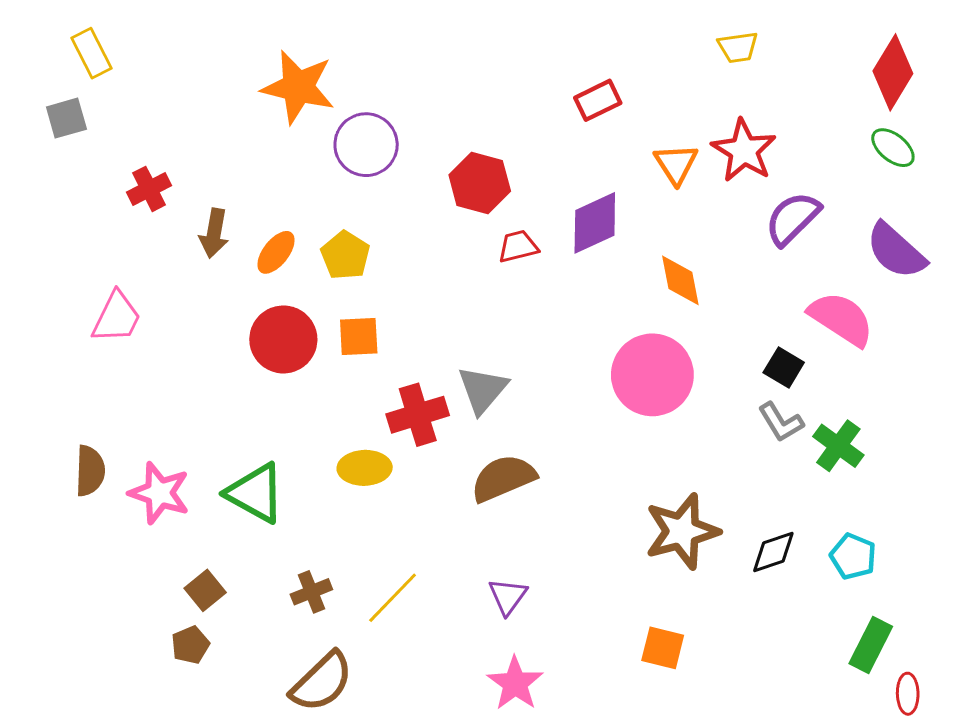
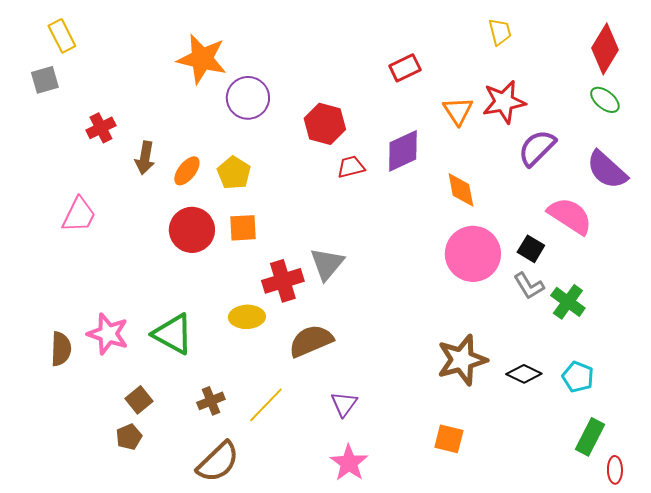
yellow trapezoid: (738, 47) -> (500, 32), turned -96
red star: (744, 151) -> (504, 102), turned 30
pink circle: (652, 375) -> (473, 254), moved
brown semicircle: (90, 471) -> (61, 349), moved
brown semicircle: (503, 478) -> (311, 341), moved
black diamond: (773, 552) -> (524, 374), turned 44

